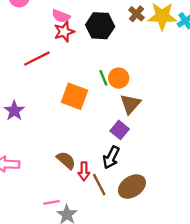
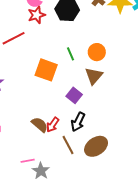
orange circle: (119, 78) -> (97, 52), moved
purple square: (120, 130) -> (74, 95), moved
red arrow: (84, 171) -> (53, 125), moved, turned 35

